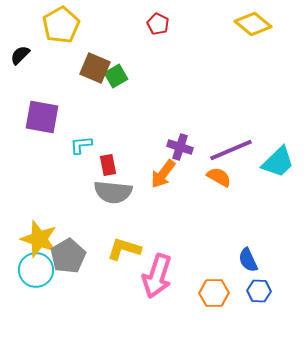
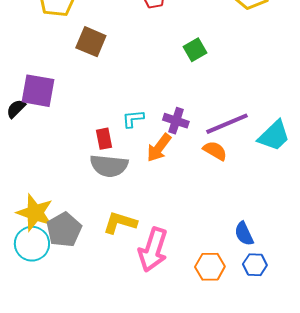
black semicircle: (20, 55) -> (16, 109), moved
green square: (116, 76) -> (195, 50), moved
cyan L-shape: (81, 145) -> (133, 119), moved

